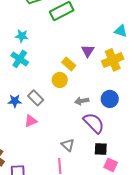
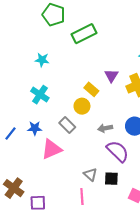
cyan cross: (20, 59) -> (40, 95), moved
gray rectangle: (36, 98) -> (67, 125), moved
pink triangle: (31, 121) -> (51, 149), size x1.5
black square: (101, 149) -> (111, 179), moved

